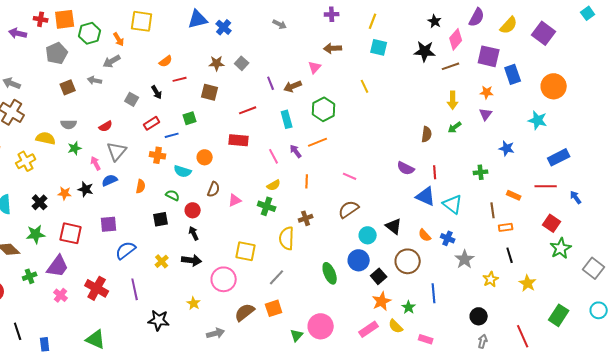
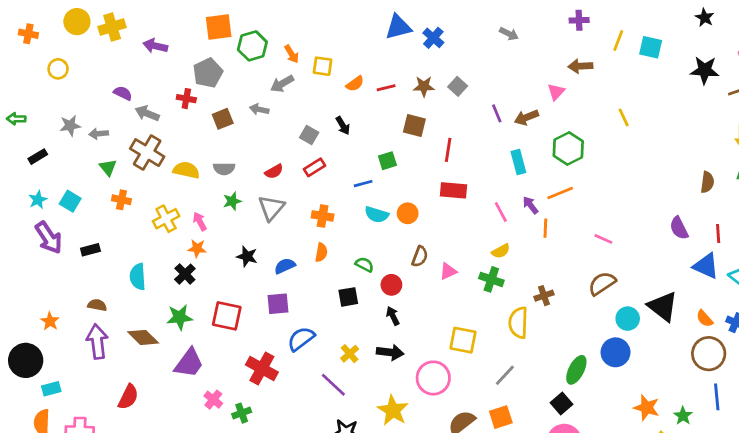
red cross: (41, 19) -> (186, 99), moved
yellow square: (142, 21) -> (323, 66), moved, size x0.7
yellow line: (373, 21) -> (618, 40), moved
black star: (435, 21) -> (705, 18), moved
cyan square: (379, 47) -> (651, 47), moved
red line: (180, 79) -> (386, 88), moved
red line: (248, 110) -> (448, 150), moved, turned -60
red rectangle: (152, 123) -> (315, 167), moved
yellow semicircle: (46, 138) -> (186, 170), moved
gray triangle: (117, 151) -> (271, 208), moved
orange cross: (158, 155) -> (323, 216), moved
pink arrow: (96, 163) -> (200, 221), moved
purple semicircle: (406, 168) -> (679, 228), turned 36
cyan semicircle: (183, 171) -> (377, 215), moved
blue semicircle: (110, 180) -> (285, 266), moved
orange line: (307, 181) -> (545, 228), moved
orange star: (65, 193) -> (197, 248), moved
black triangle: (394, 226) -> (663, 306), size x1.4
brown circle: (408, 261) -> (709, 354), moved
purple trapezoid: (58, 266) -> (189, 363), moved
green ellipse: (330, 273) -> (576, 370), turned 50
green cross: (30, 276) -> (242, 413), moved
black square: (379, 276) -> (562, 404), moved
red cross: (97, 288) -> (262, 369), moved
purple line: (135, 289) -> (333, 385), moved, turned -35
orange star: (382, 301) -> (647, 408), turned -30
yellow star: (194, 303) -> (393, 410), size x1.6

